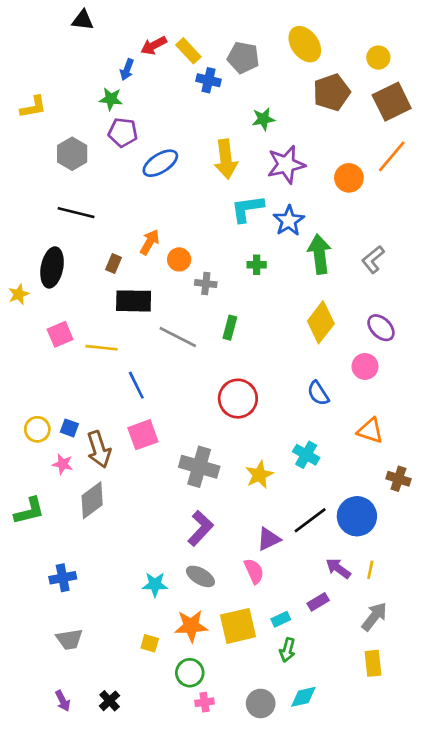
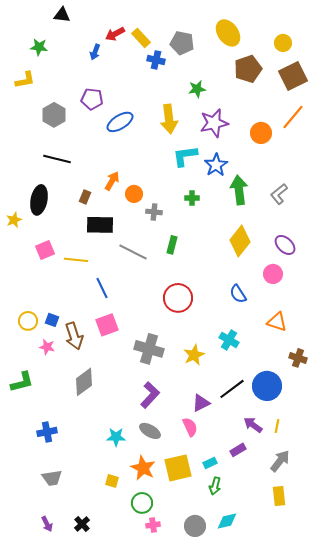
green star: (111, 99) -> (39, 47), moved
gray diamond: (92, 500) -> (84, 382), moved
orange star: (191, 626) -> (143, 468), turned 30

